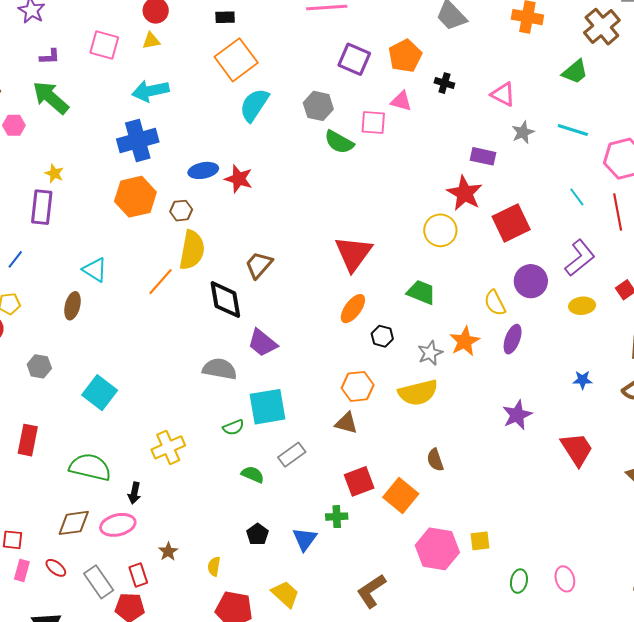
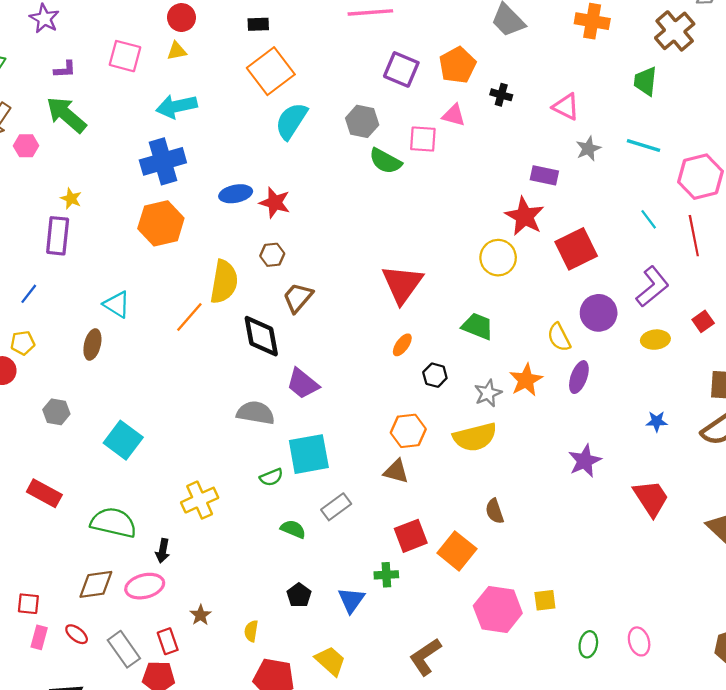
green trapezoid: (575, 72) -> (645, 81), turned 136
brown hexagon: (181, 211) -> (272, 255), moved
orange ellipse: (353, 309) -> (402, 345), size x0.7
red rectangle: (28, 440) -> (44, 493), turned -72

